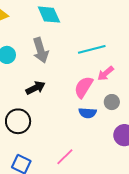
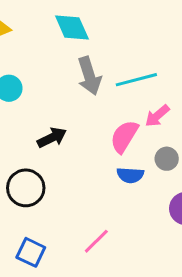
gray arrow: (41, 50) -> (89, 76), moved

